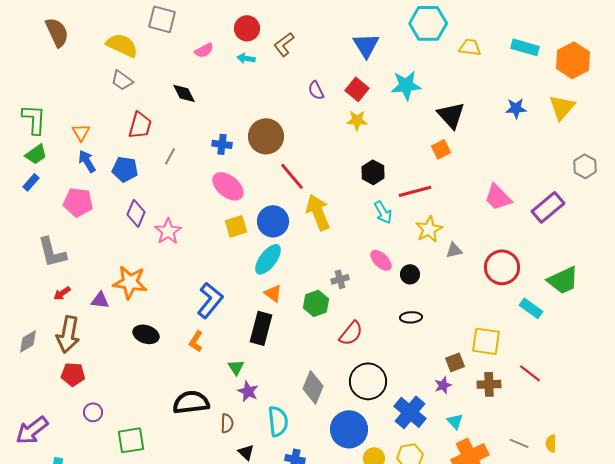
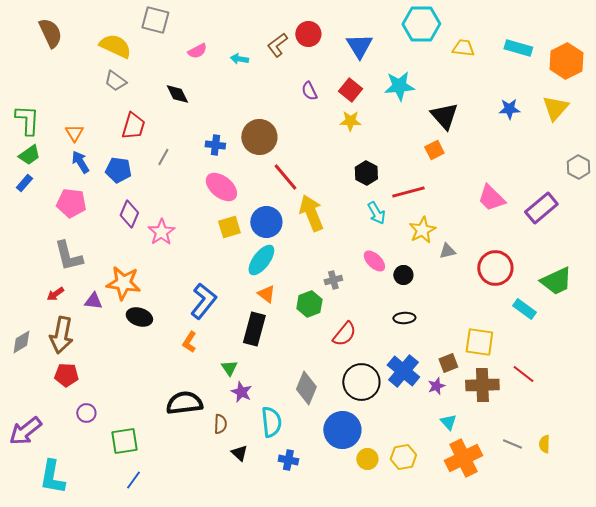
red circle: (247, 28) -> (308, 34), moved
gray L-shape: (52, 252) -> (68, 256), moved
black ellipse: (146, 334) -> (139, 317), moved
brown cross: (489, 384) -> (482, 385), size x1.4
blue cross: (410, 412) -> (403, 371), moved

